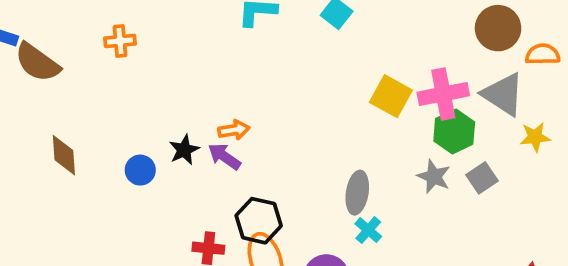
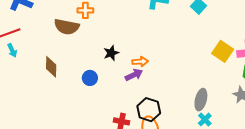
brown semicircle: (37, 62) -> (67, 27), moved, turned -30
black star: (184, 150) -> (111, 53), moved
purple arrow: (224, 156) -> (134, 75), turned 114

